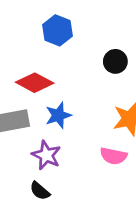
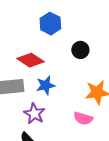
black circle: (115, 61) -> (80, 50), moved

